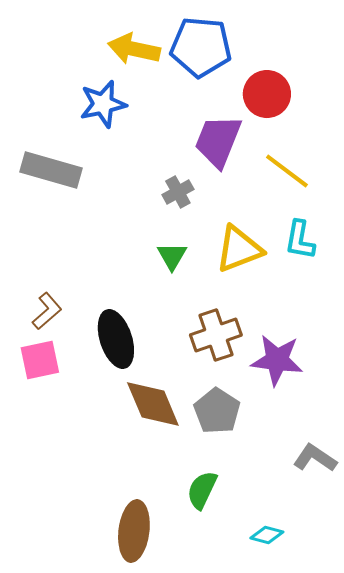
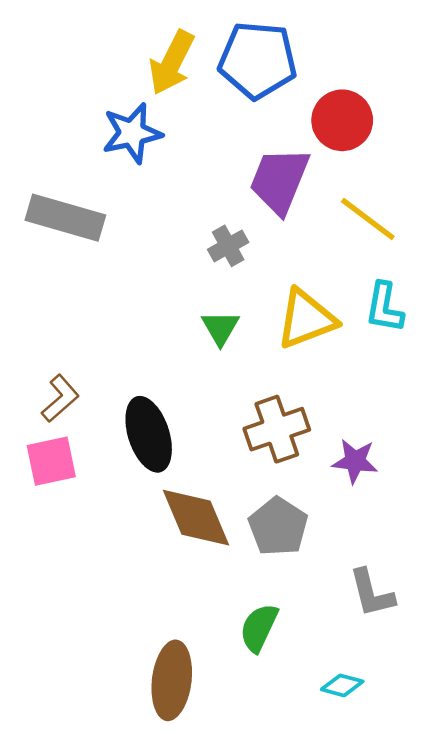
yellow arrow: (134, 49) -> (172, 63), turned -75
purple star: (277, 360) -> (355, 461), size x0.7
gray L-shape: (315, 458) -> (372, 593), moved, turned -138

